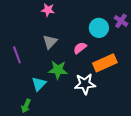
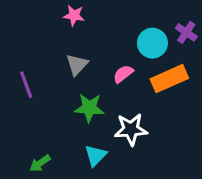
orange rectangle: (105, 63) -> (169, 79), moved
cyan triangle: (39, 84) -> (95, 156), moved
green arrow: (26, 106) -> (40, 163), turned 32

